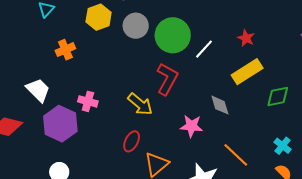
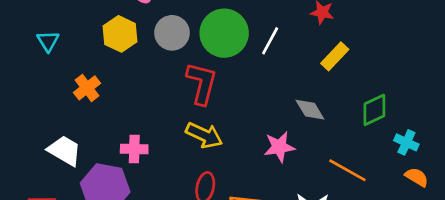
yellow rectangle: (247, 72) -> (335, 56), size x0.7
red L-shape: (167, 79) -> (202, 83), moved
green diamond: (278, 96) -> (374, 110), moved

